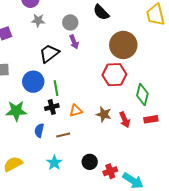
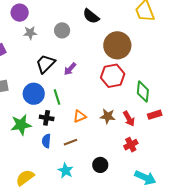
purple arrow: (74, 42) -> (70, 69), moved, turned 72
black cross: (52, 107) -> (47, 118), moved, turned 32
red cross: (110, 171) -> (131, 145), moved

